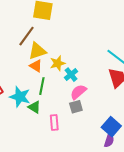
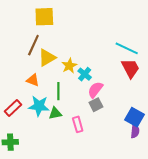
orange triangle: (36, 66) -> (33, 80), moved
green triangle: (34, 107) -> (55, 113), turned -32

